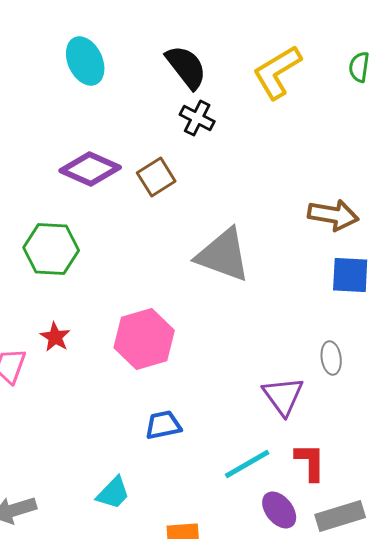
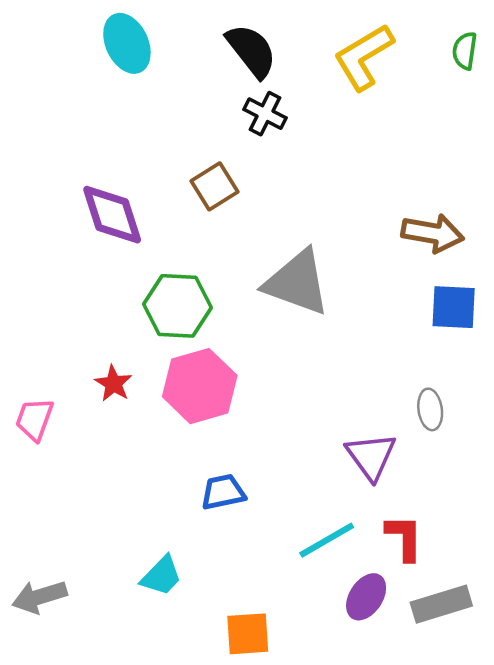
purple diamond: (90, 169) -> (112, 215), moved, turned 48
green hexagon: (51, 249) -> (177, 306), moved
red star: (55, 337) -> (113, 384), moved
purple ellipse: (279, 510) -> (366, 597), turned 72

